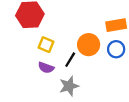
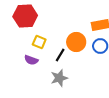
purple semicircle: (46, 68) -> (31, 60), moved

